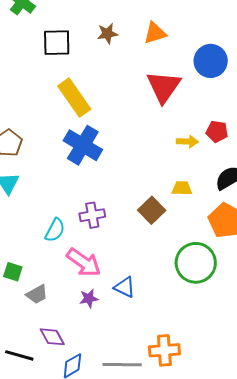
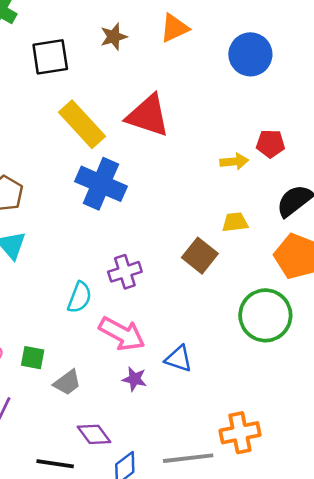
red triangle: (164, 87) -> (148, 116), moved, turned -39
purple star: (89, 298) -> (134, 379), turned 30

